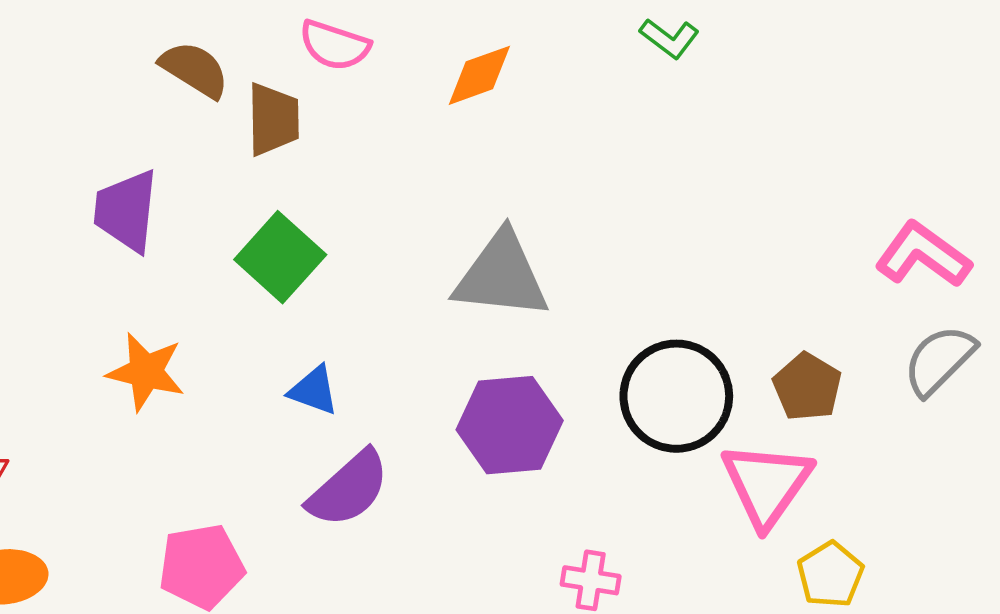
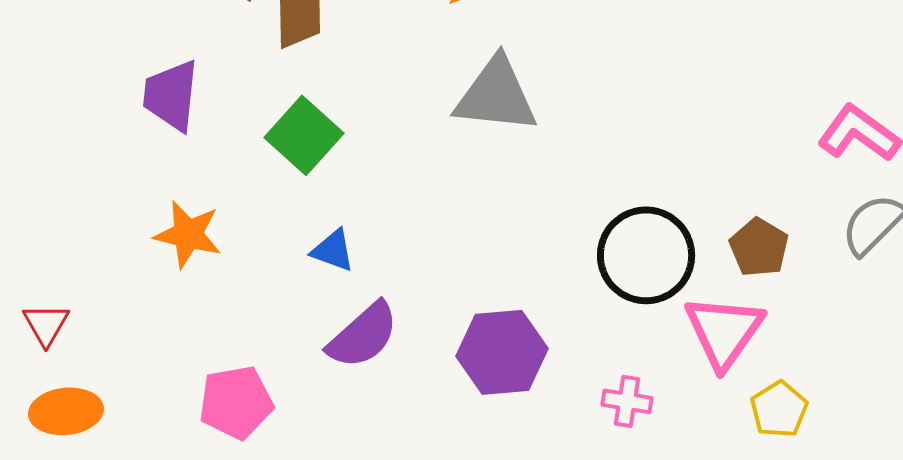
gray triangle: (501, 276) -> (496, 95), moved
purple hexagon: (510, 425) -> (502, 352), moved
pink cross: (591, 580) -> (627, 401), moved

